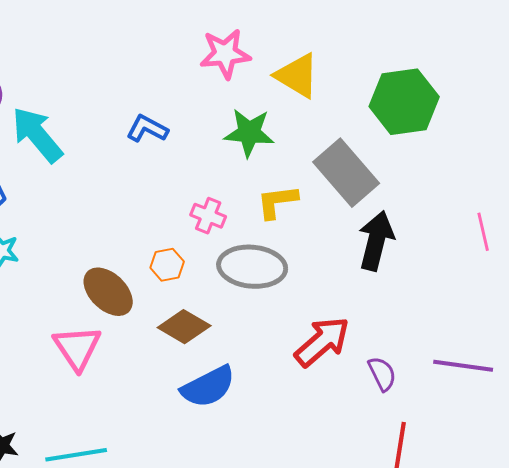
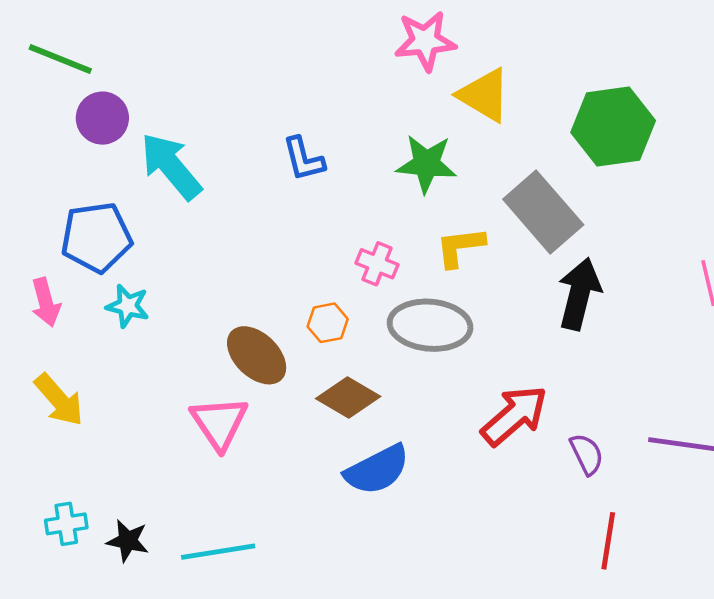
pink star: (225, 54) -> (425, 41), moved
blue L-shape: (147, 129) -> (304, 159), turned -132

